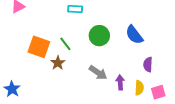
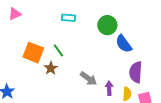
green circle: (99, 36) -> (107, 25), moved
purple semicircle: (148, 65) -> (136, 72), size x1.5

